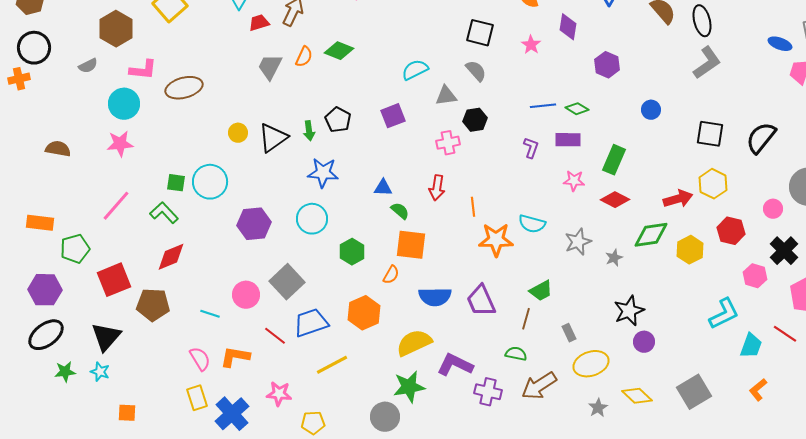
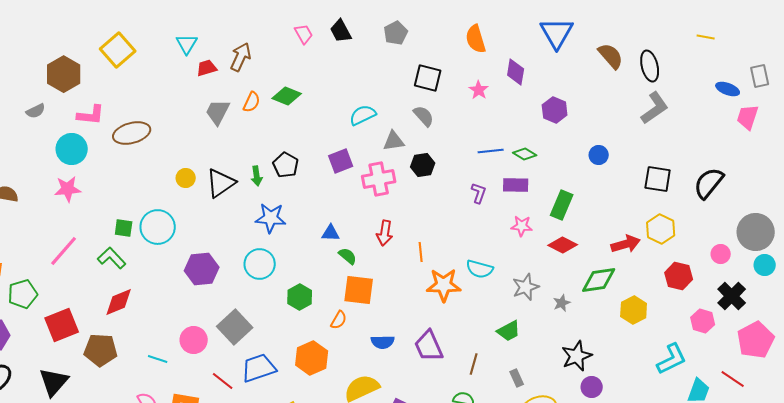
pink cross: (448, 143) -> (379, 179), moved, size x1.4
yellow hexagon: (690, 250) -> (634, 310), moved
green trapezoid: (541, 291) -> (509, 331), moved
blue semicircle: (435, 297) -> (383, 342), size x0.7

